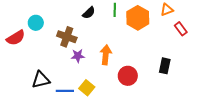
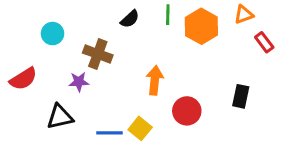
red semicircle: (16, 38) -> (23, 79), moved
purple star: (78, 56) -> (79, 82), moved
yellow square: (87, 88) -> (140, 128), moved
blue line: (65, 91) -> (109, 133), moved

